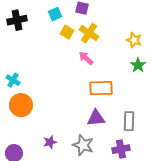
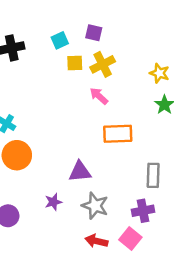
yellow square: (67, 32) -> (75, 63), turned -32
yellow cross: (89, 33) -> (103, 64), turned 30
purple triangle: (96, 118) -> (80, 172), moved

